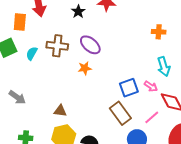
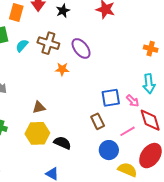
black star: (78, 12) -> (63, 11), moved
orange star: (85, 68) -> (62, 69), moved
brown triangle: (60, 111) -> (39, 107), turned -32
brown rectangle: (120, 113) -> (98, 121), size x0.7

